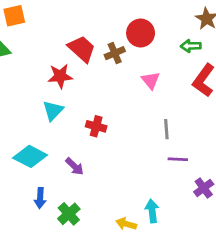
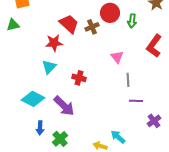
green arrow: (191, 46) -> (132, 21), moved, turned -80
pink triangle: (151, 80) -> (117, 57), moved
purple arrow: (75, 166) -> (64, 106), size x1.6
cyan arrow: (152, 211) -> (118, 137), turned -42

